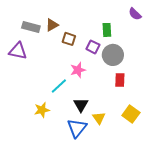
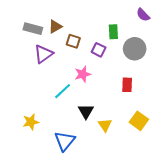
purple triangle: (18, 51) -> (43, 54), moved, turned -48
gray circle: (113, 55) -> (135, 49), moved
yellow star: (42, 110) -> (31, 122), moved
blue triangle: (77, 128) -> (65, 141), moved

